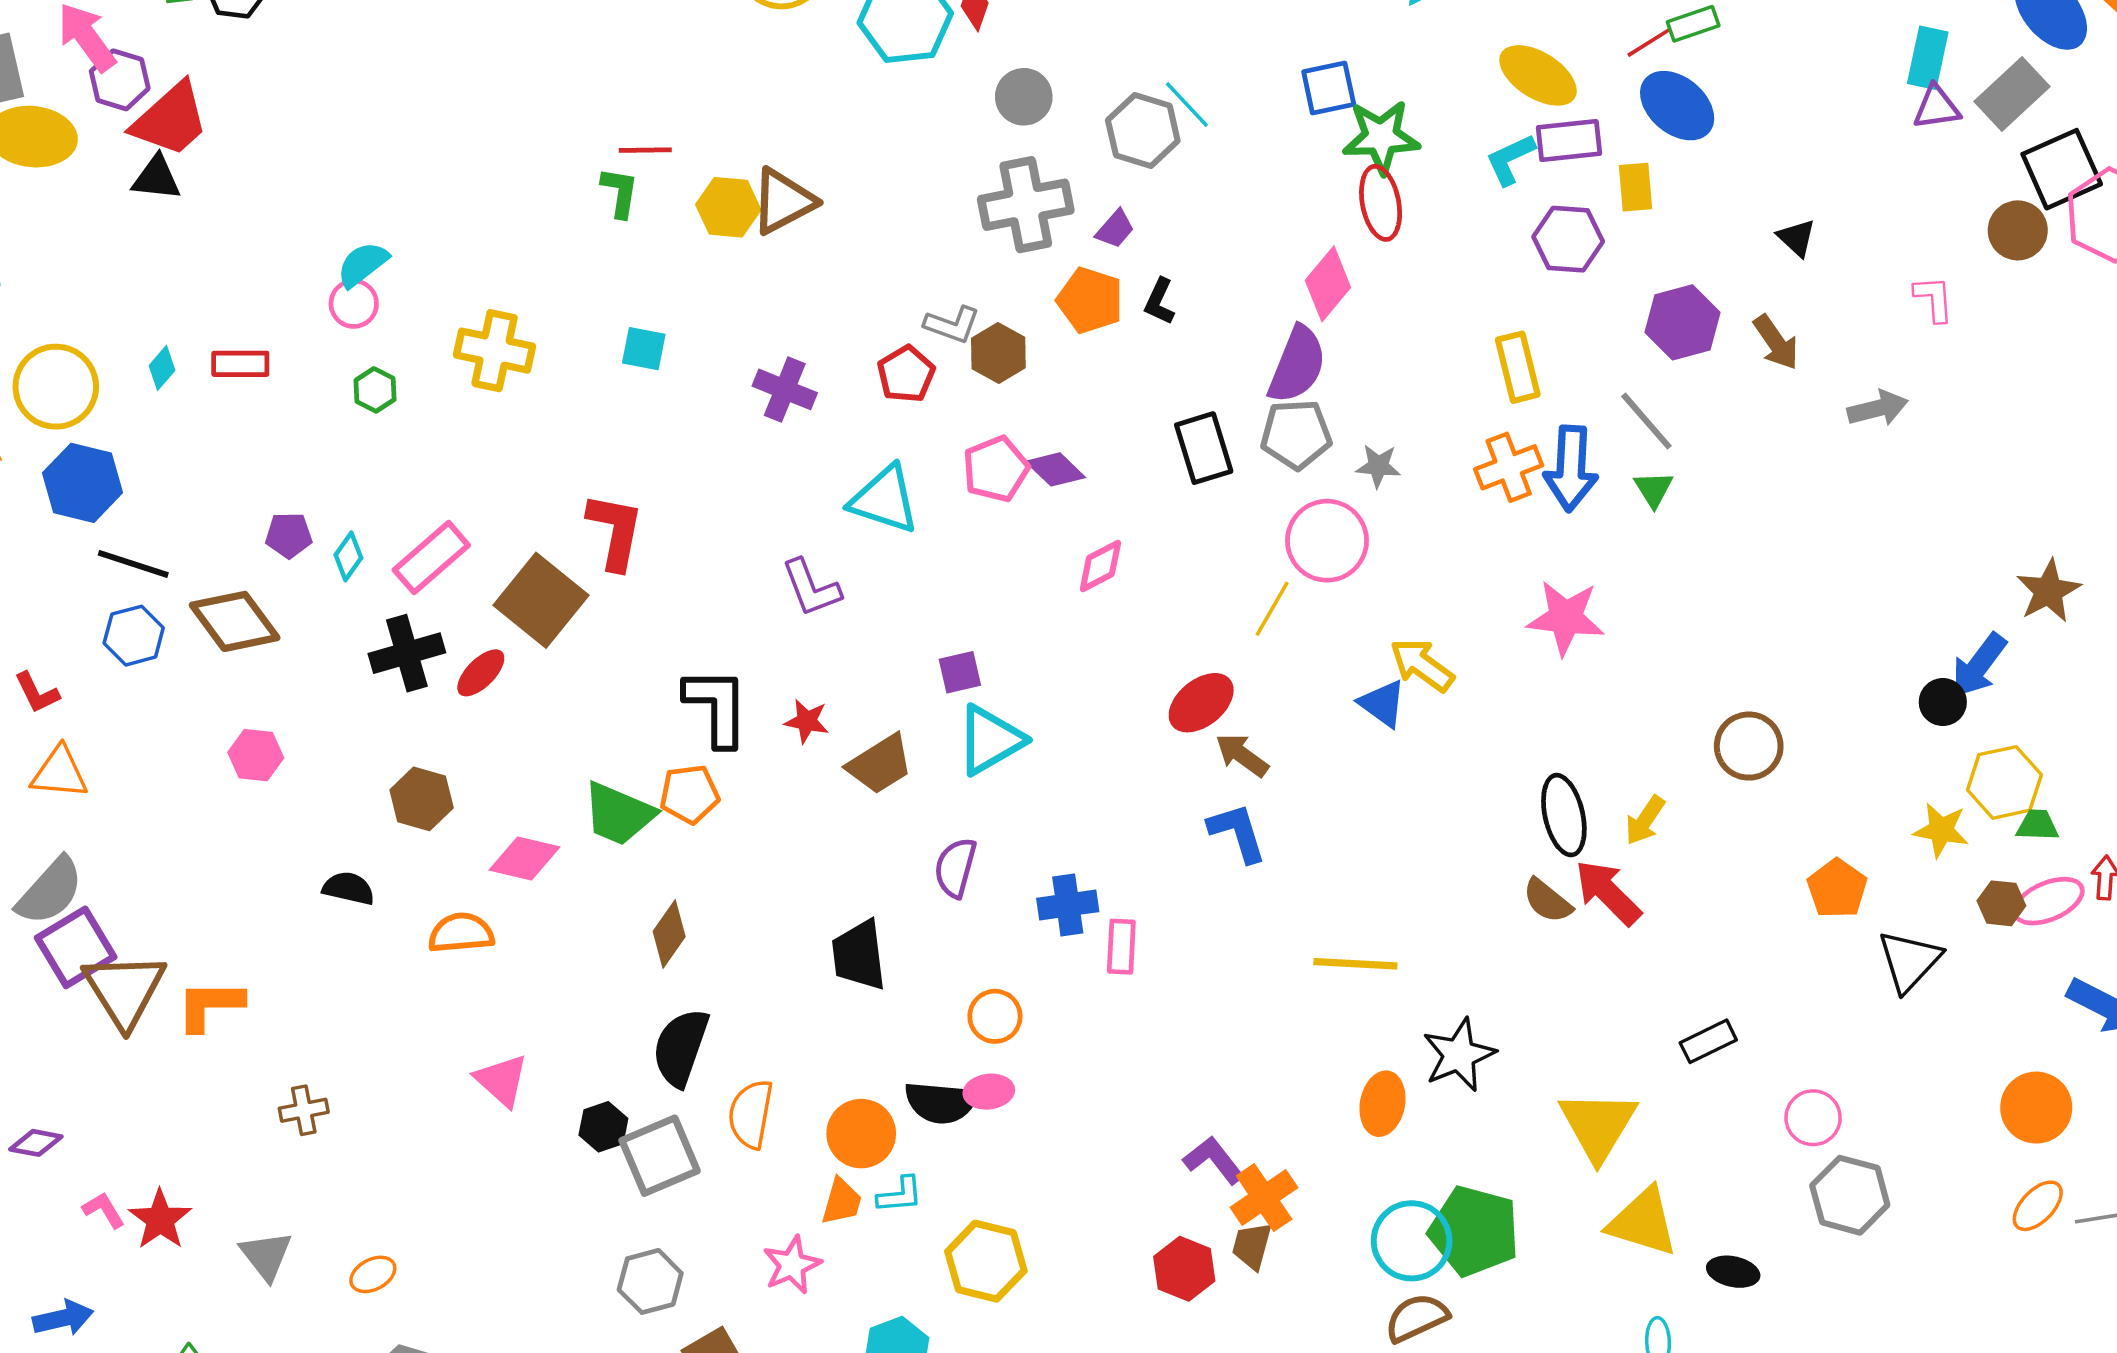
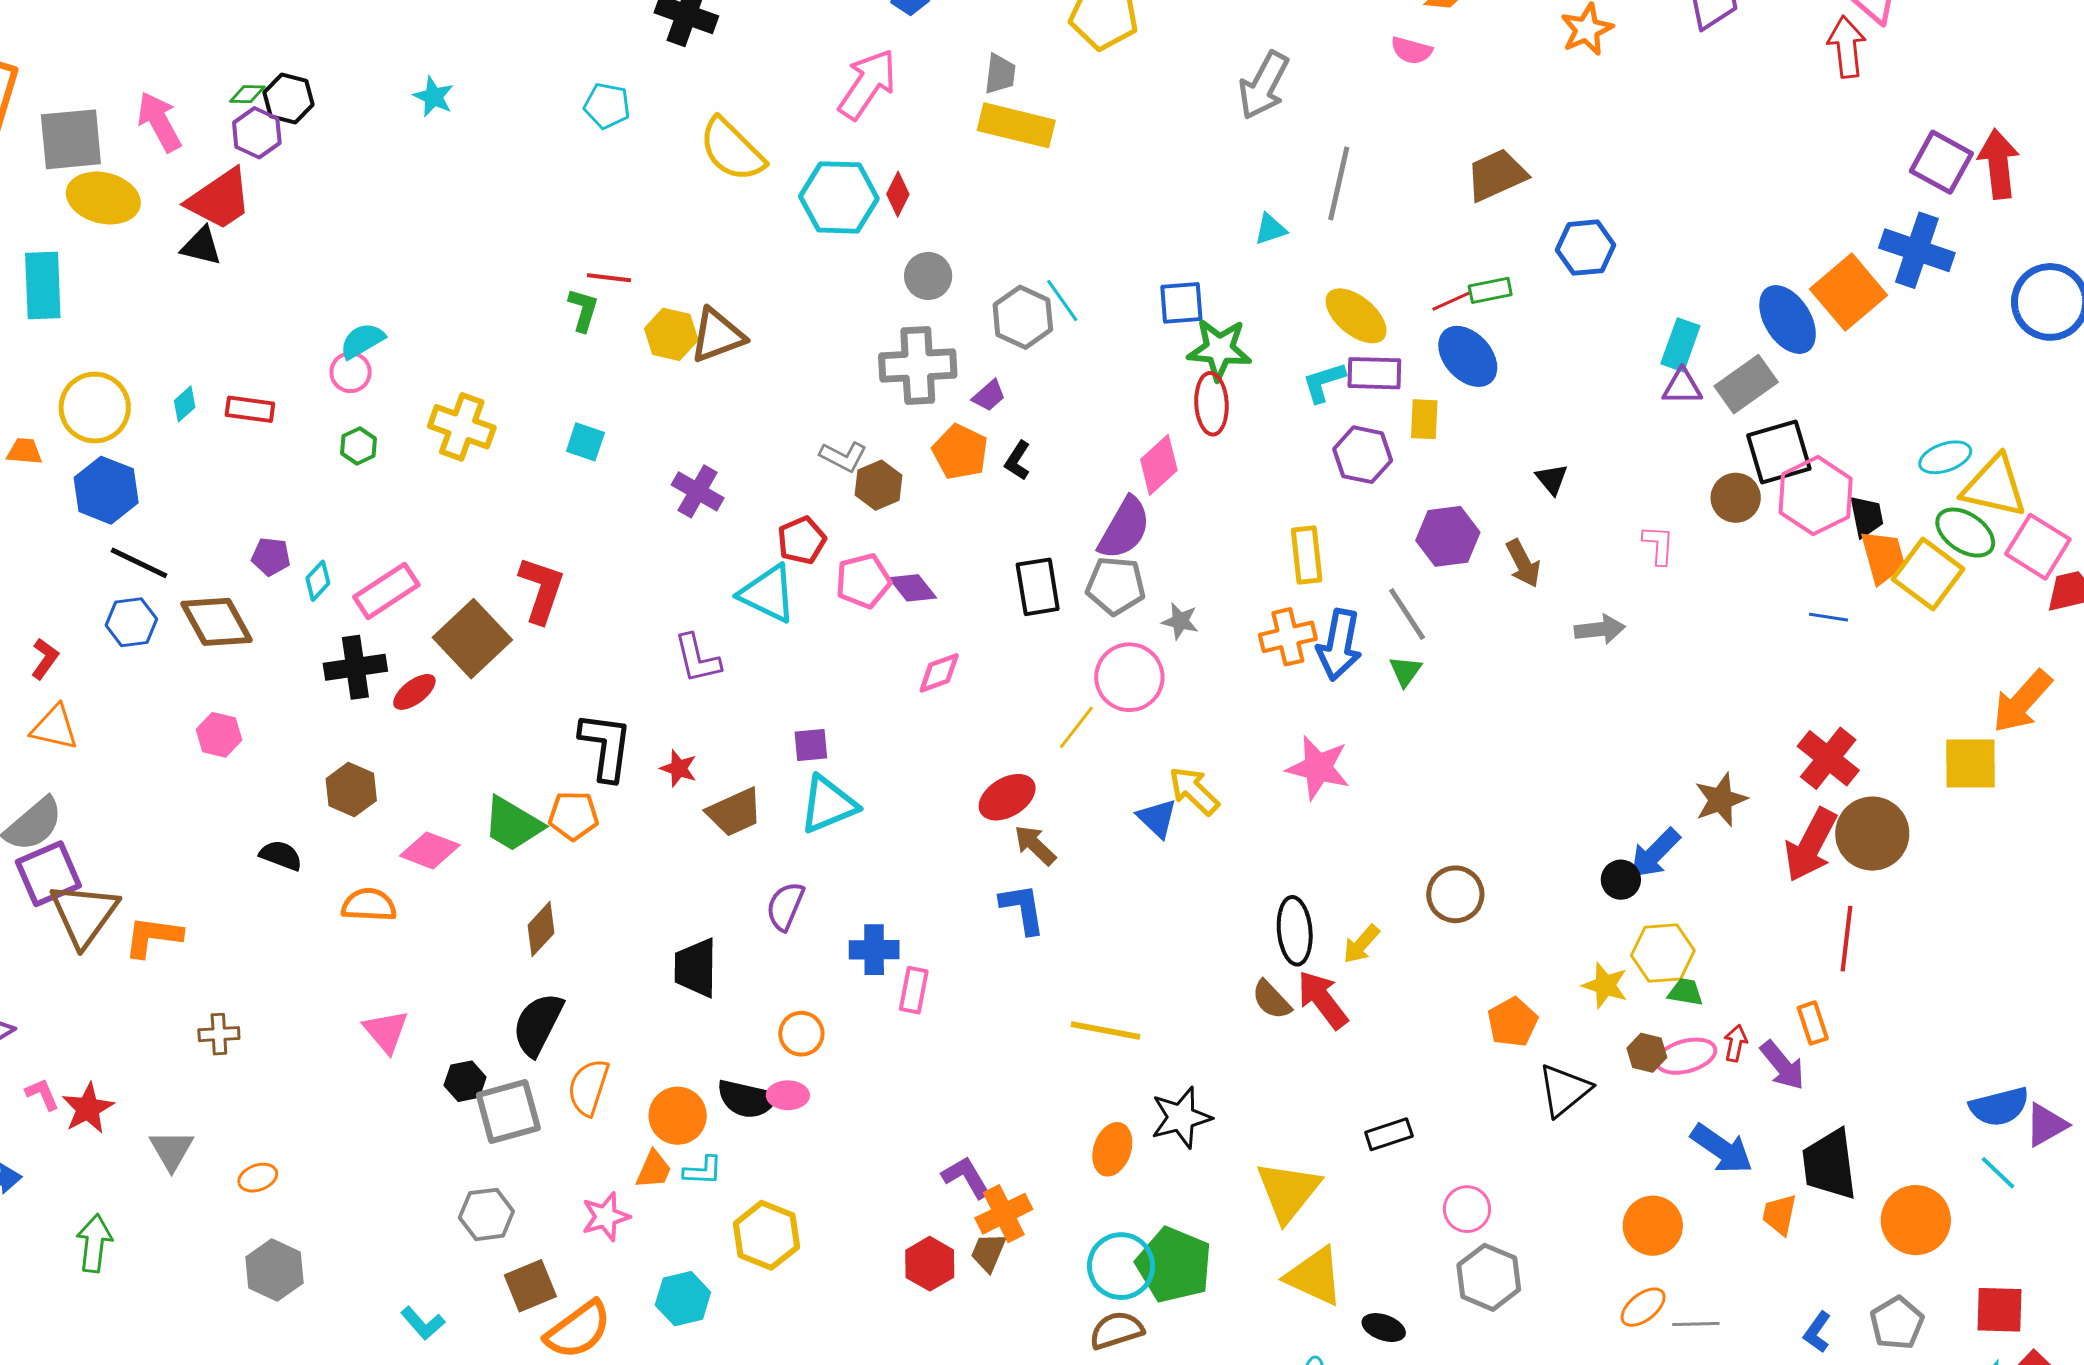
purple hexagon: (120, 80) -> (257, 133), moved
red pentagon: (906, 374) -> (802, 540), moved
red L-shape: (37, 693) -> (45, 659), turned -126

